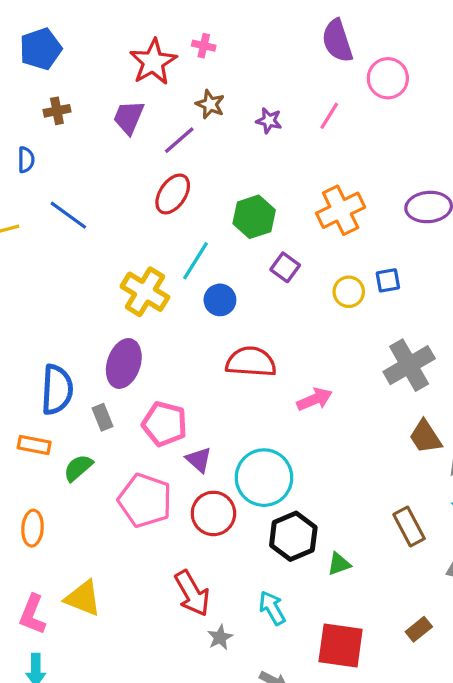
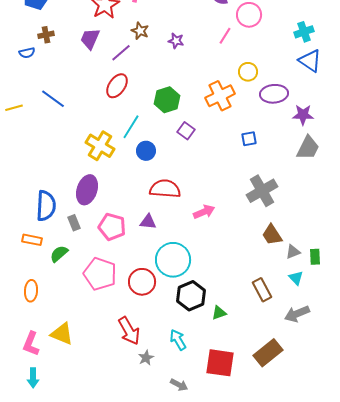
pink line: (329, 116) -> (225, 36), moved
blue semicircle: (26, 160) -> (27, 53), moved, turned 77
yellow circle: (349, 292) -> (248, 72), moved
purple triangle: (199, 460) -> (148, 222), moved, turned -36
brown rectangle: (419, 629) -> (268, 353), size x1.8

